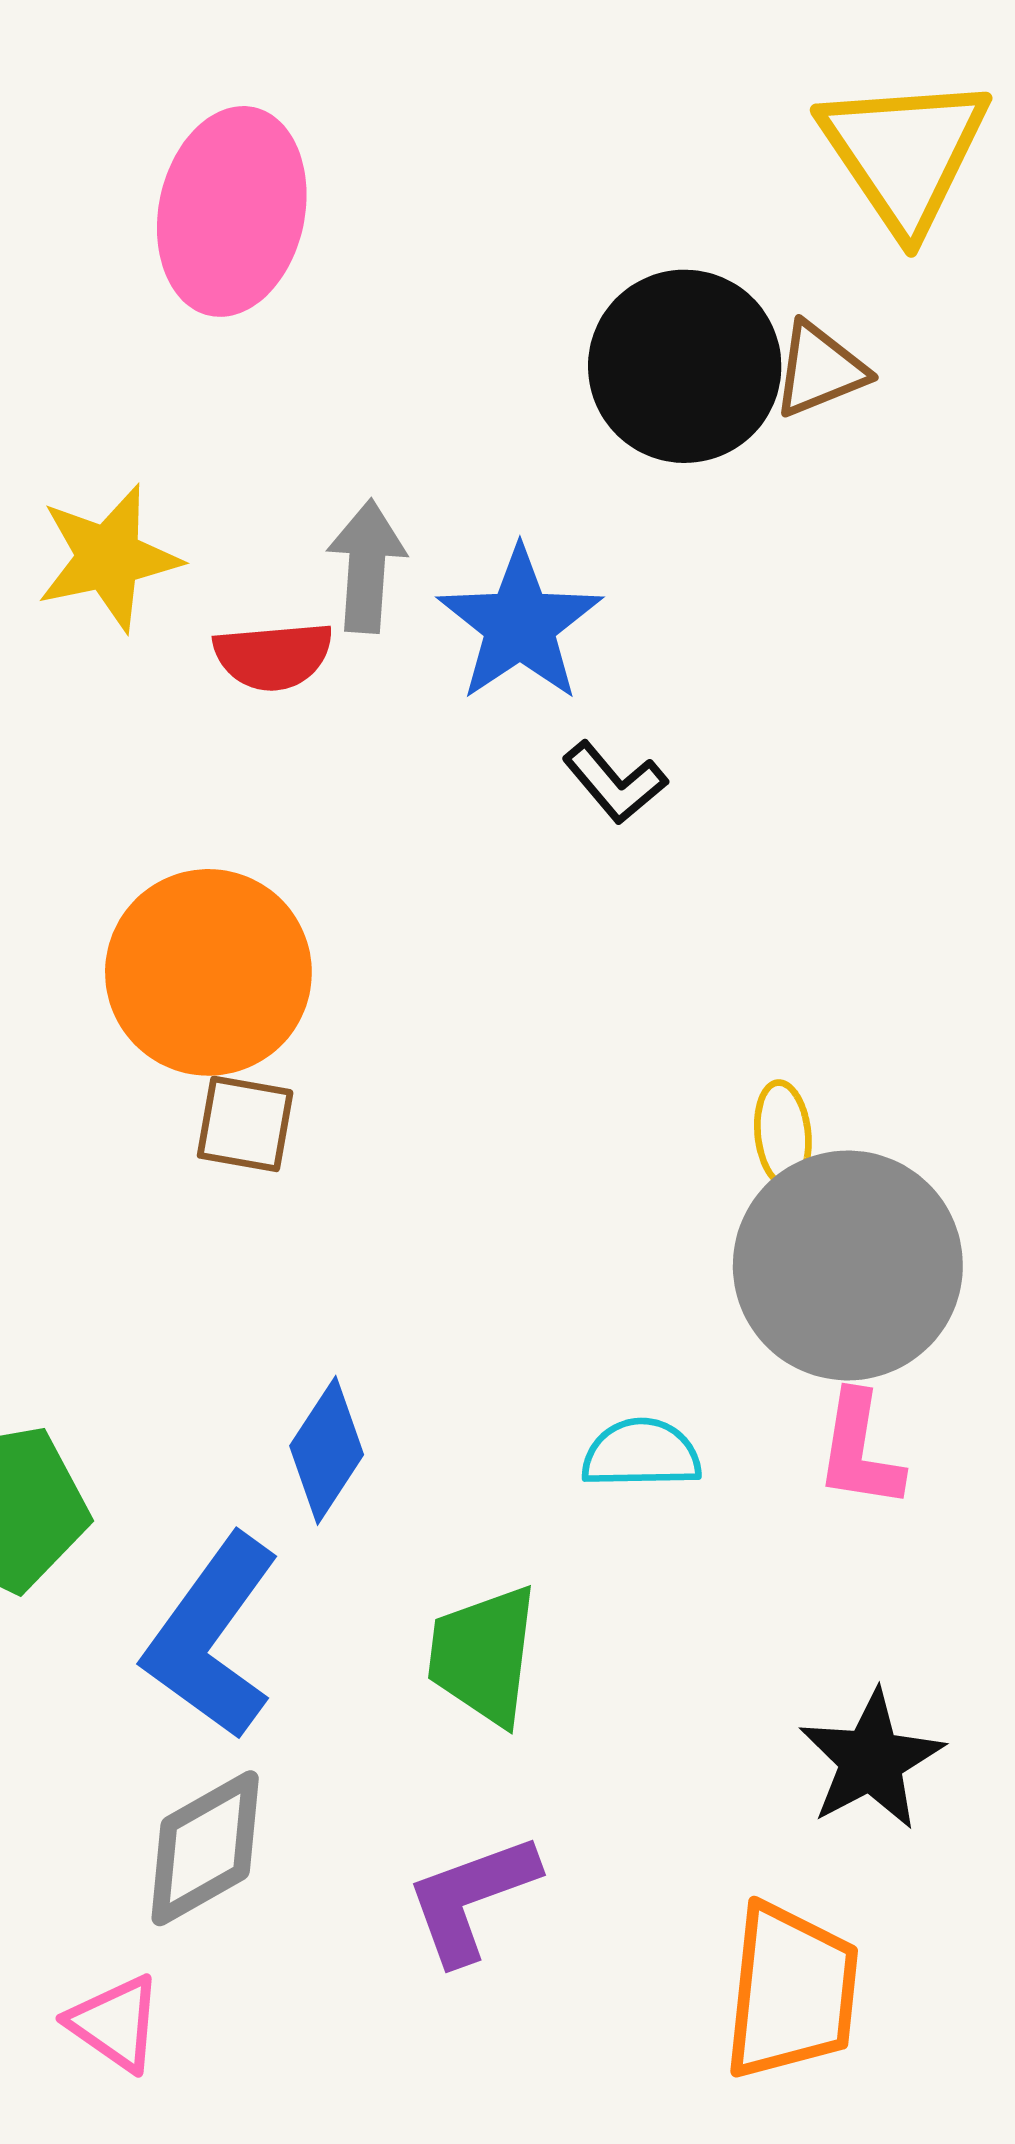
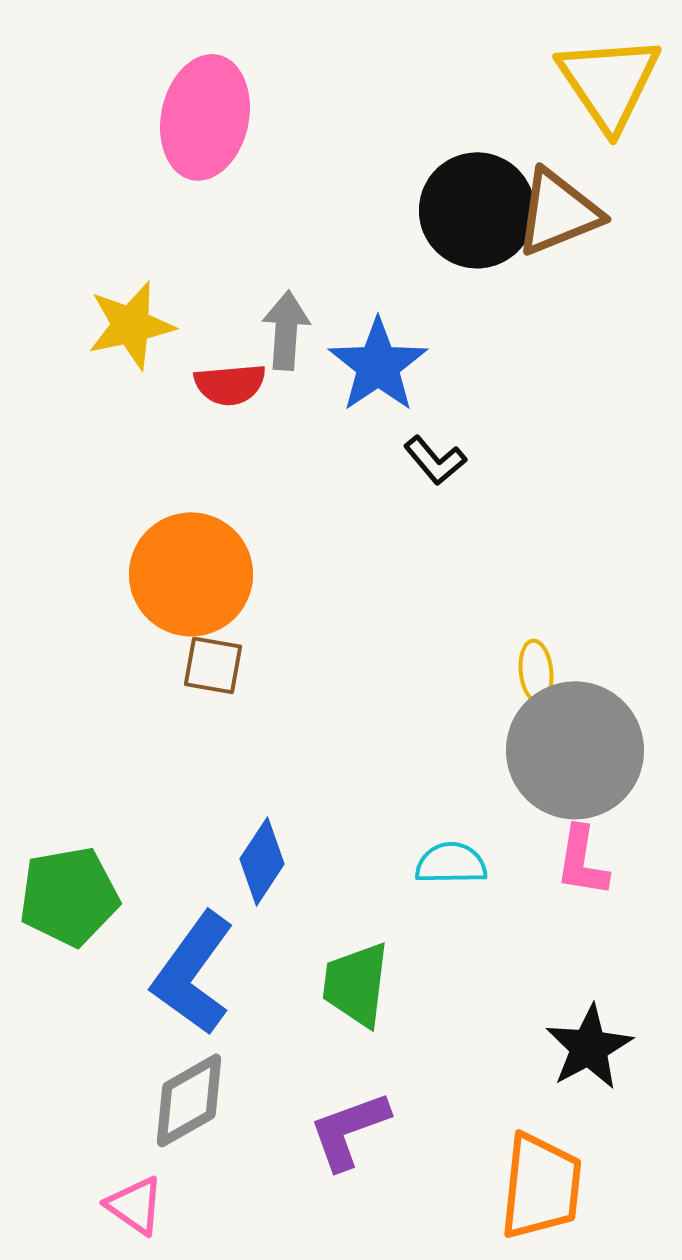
brown triangle: (820, 370) -> (558, 212), size x1.5

